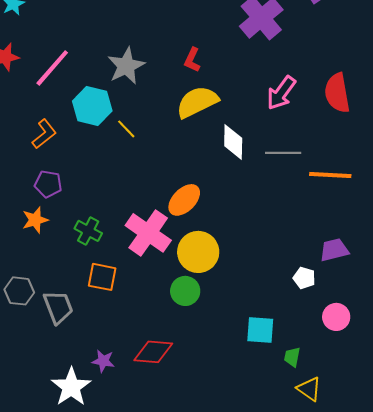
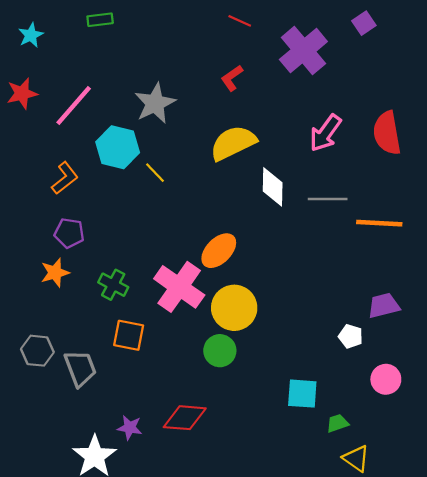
red L-shape: (192, 60) -> (232, 78), moved, turned 30
green trapezoid: (292, 357) -> (337, 423), turned 60

